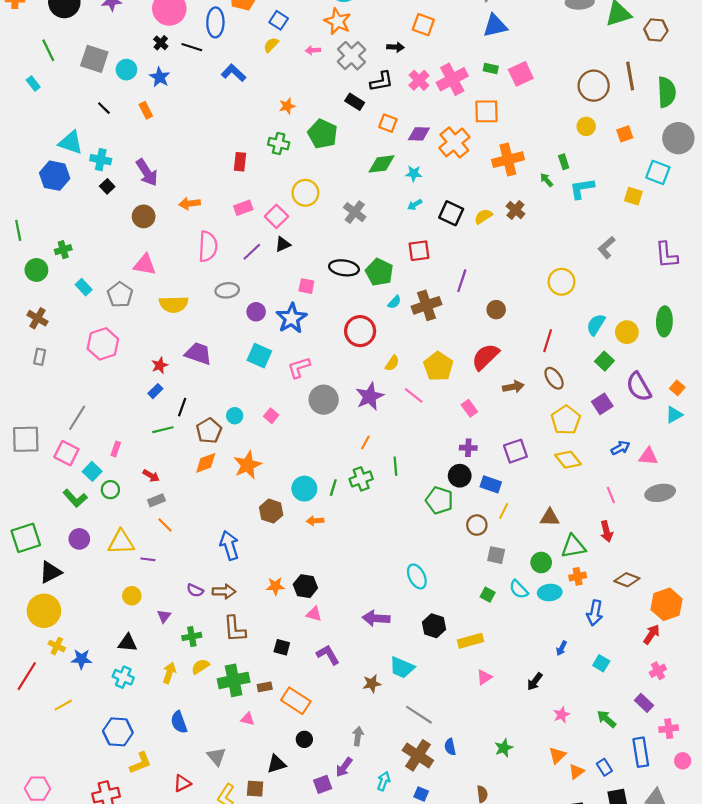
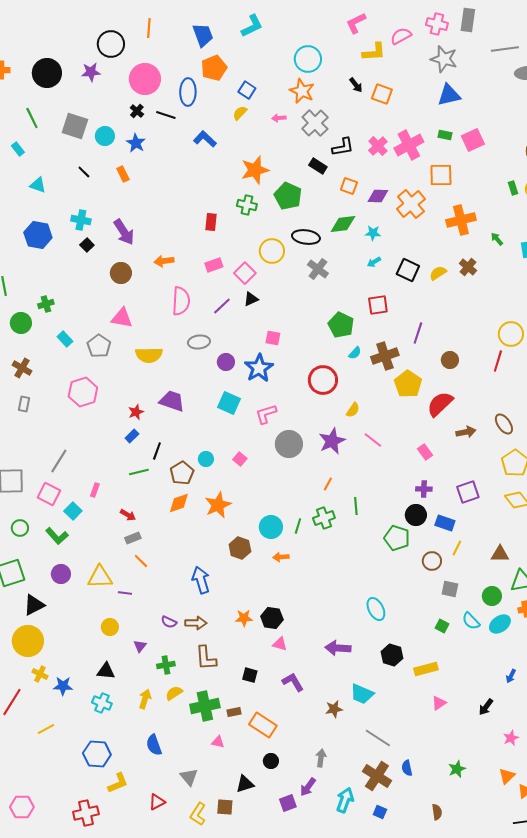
black arrow: (395, 47) -> (356, 85), moved, turned 49
orange star: (287, 106) -> (255, 170), size x1.8
cyan triangle: (71, 142) -> (38, 185), moved, size x0.7
green rectangle: (564, 162) -> (513, 188), moved
black ellipse: (344, 268) -> (306, 237), moved
red line: (548, 341) -> (498, 361), moved
yellow pentagon: (438, 366) -> (408, 384), moved
green circle: (110, 490) -> (20, 528), moved
cyan ellipse: (550, 593) -> (500, 624), turned -30
cyan arrow: (384, 781) -> (345, 800), size x1.4

